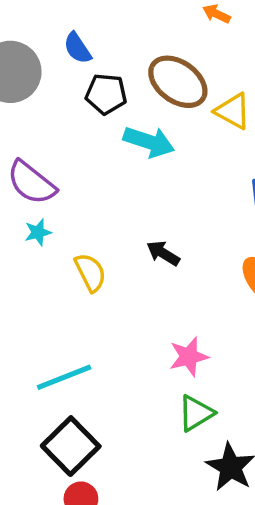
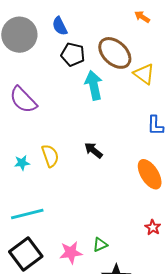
cyan arrow: (149, 142) -> (94, 85), turned -128
cyan star: (38, 232) -> (22, 163), moved
pink star: (189, 357) -> (71, 253), moved
green triangle: (196, 413) -> (100, 245), size x0.7

